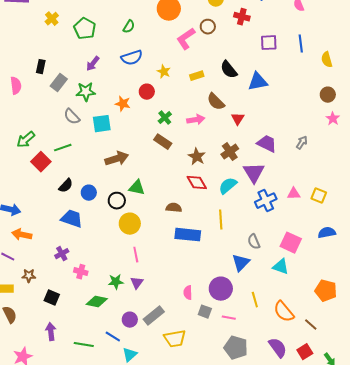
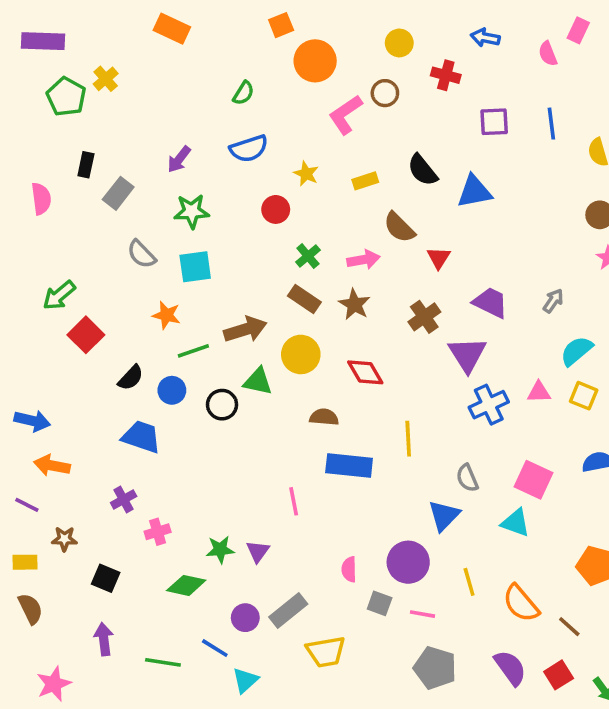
green pentagon: (85, 29) -> (66, 97), moved
green star: (86, 92) -> (192, 211), moved
orange star: (123, 104) -> (167, 315), moved
green line: (63, 148) -> (193, 351), moved
brown star: (197, 157) -> (354, 304), moved
brown arrow: (117, 159) -> (245, 329), moved
cyan semicircle: (228, 186) -> (576, 351), moved
yellow circle: (130, 224) -> (301, 354), moved
pink line: (136, 255) -> (294, 501), moved
pink cross: (81, 272) -> (158, 532), turned -32

